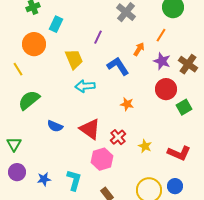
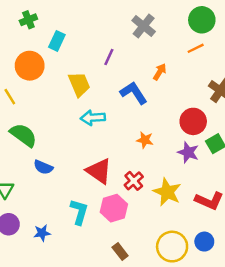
orange line: (161, 35) -> (196, 48), moved, turned 32
purple star: (162, 61) -> (188, 152), moved
green semicircle: (29, 100) -> (23, 135), turned 75
blue semicircle: (55, 126) -> (43, 167), moved
yellow star: (145, 146) -> (167, 192), size x1.6
cyan L-shape: (74, 180) -> (79, 212), moved

